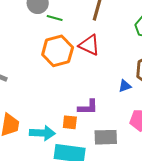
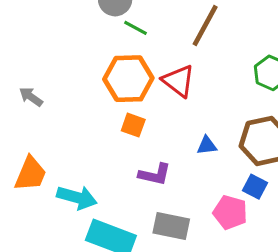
blue triangle: (125, 86) -> (207, 145), moved
orange square: (70, 122) -> (133, 125), moved

